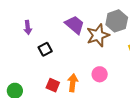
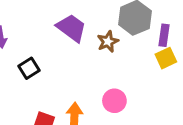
brown star: (98, 35) -> (108, 42), size x0.6

